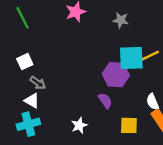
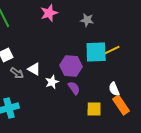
purple hexagon: (116, 75) -> (71, 66), moved
white triangle: (32, 101) -> (34, 69), moved
white star: (79, 125) -> (52, 82), moved

